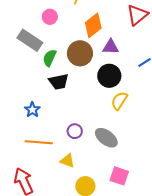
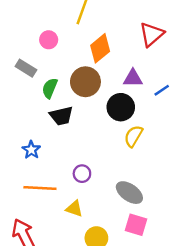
gray rectangle: (30, 40) -> (26, 68), size x0.7
purple triangle: (111, 47) -> (133, 78), moved
gray ellipse: (106, 138) -> (129, 193), moved

